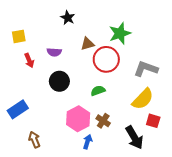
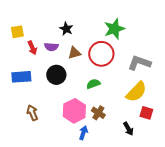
black star: (68, 18) -> (66, 29), moved
brown triangle: (88, 44) -> (74, 53), moved
red arrow: (29, 60) -> (32, 48), moved
blue rectangle: (18, 109) -> (21, 77), moved, turned 30
black arrow: (134, 138) -> (128, 129), size x0.6
brown arrow: (34, 140) -> (32, 113), moved

